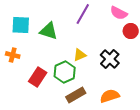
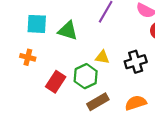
yellow triangle: (80, 55) -> (102, 57), turned 32
black cross: (110, 59) -> (136, 62), turned 30

